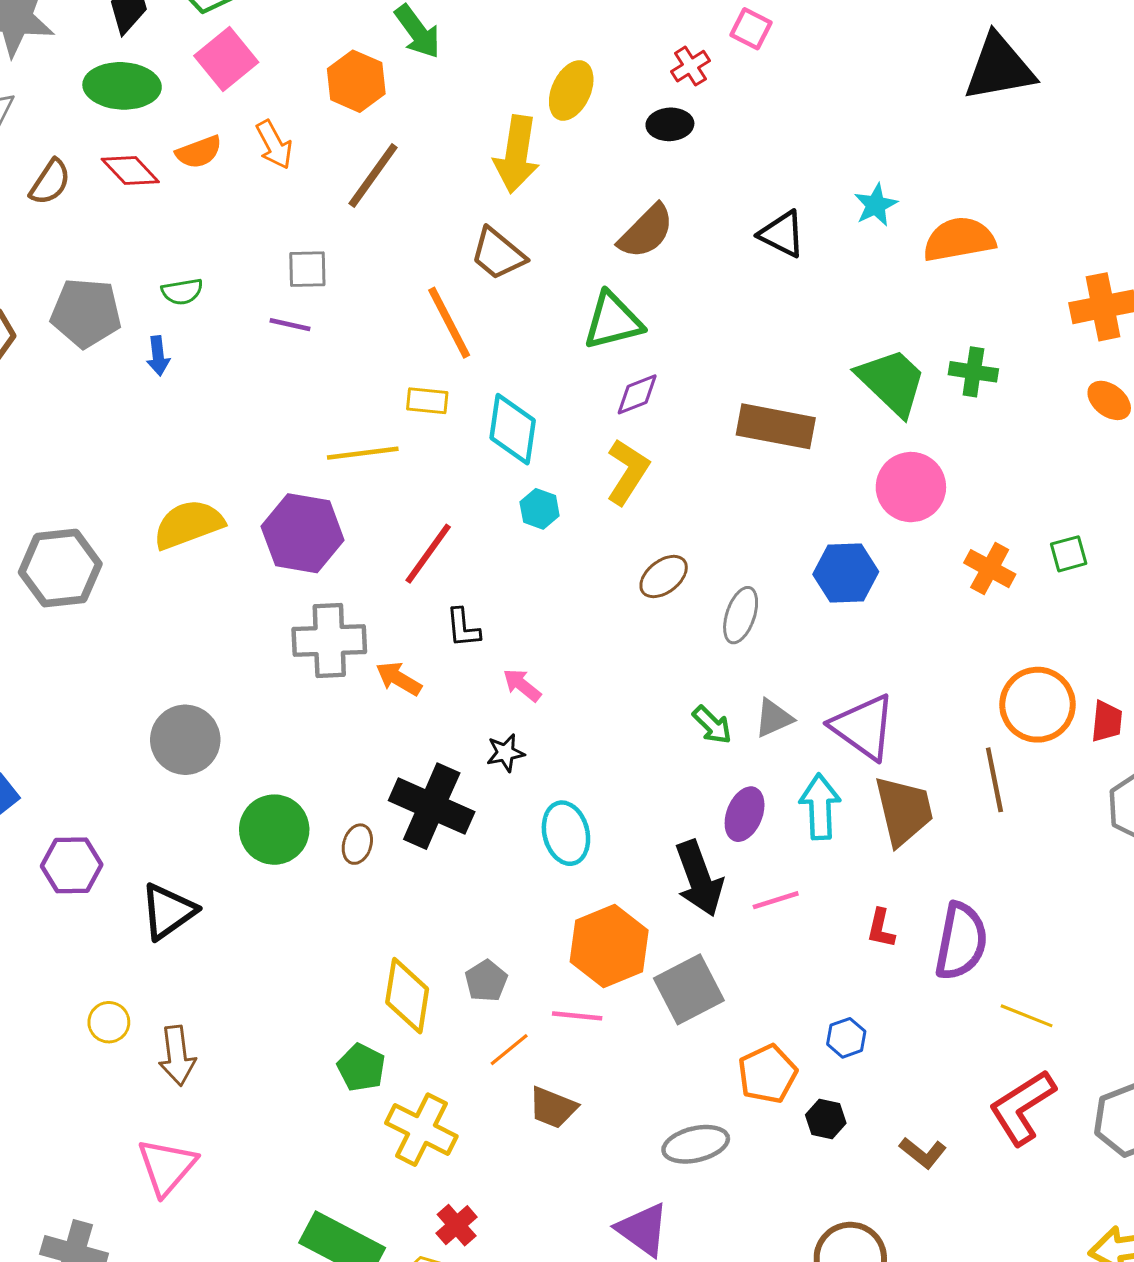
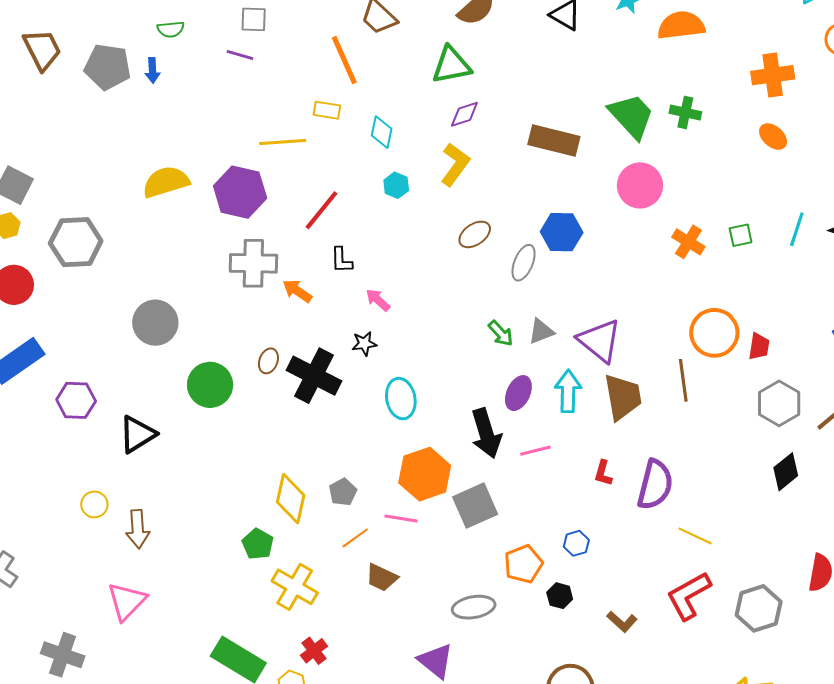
gray pentagon: (86, 313) -> (108, 67), moved
cyan diamond: (513, 429) -> (382, 132), size x0.7
gray hexagon: (60, 568) -> (76, 242), moved
blue hexagon: (846, 573) -> (562, 232), moved
brown ellipse: (357, 844) -> (268, 361), moved

